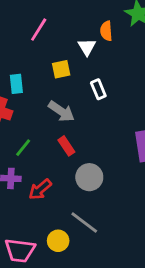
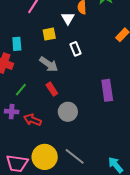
red arrow: (40, 189) -> (32, 120), turned 60
gray line: (84, 223) -> (75, 156), moved
yellow circle: (58, 241) -> (45, 157), size x1.6

